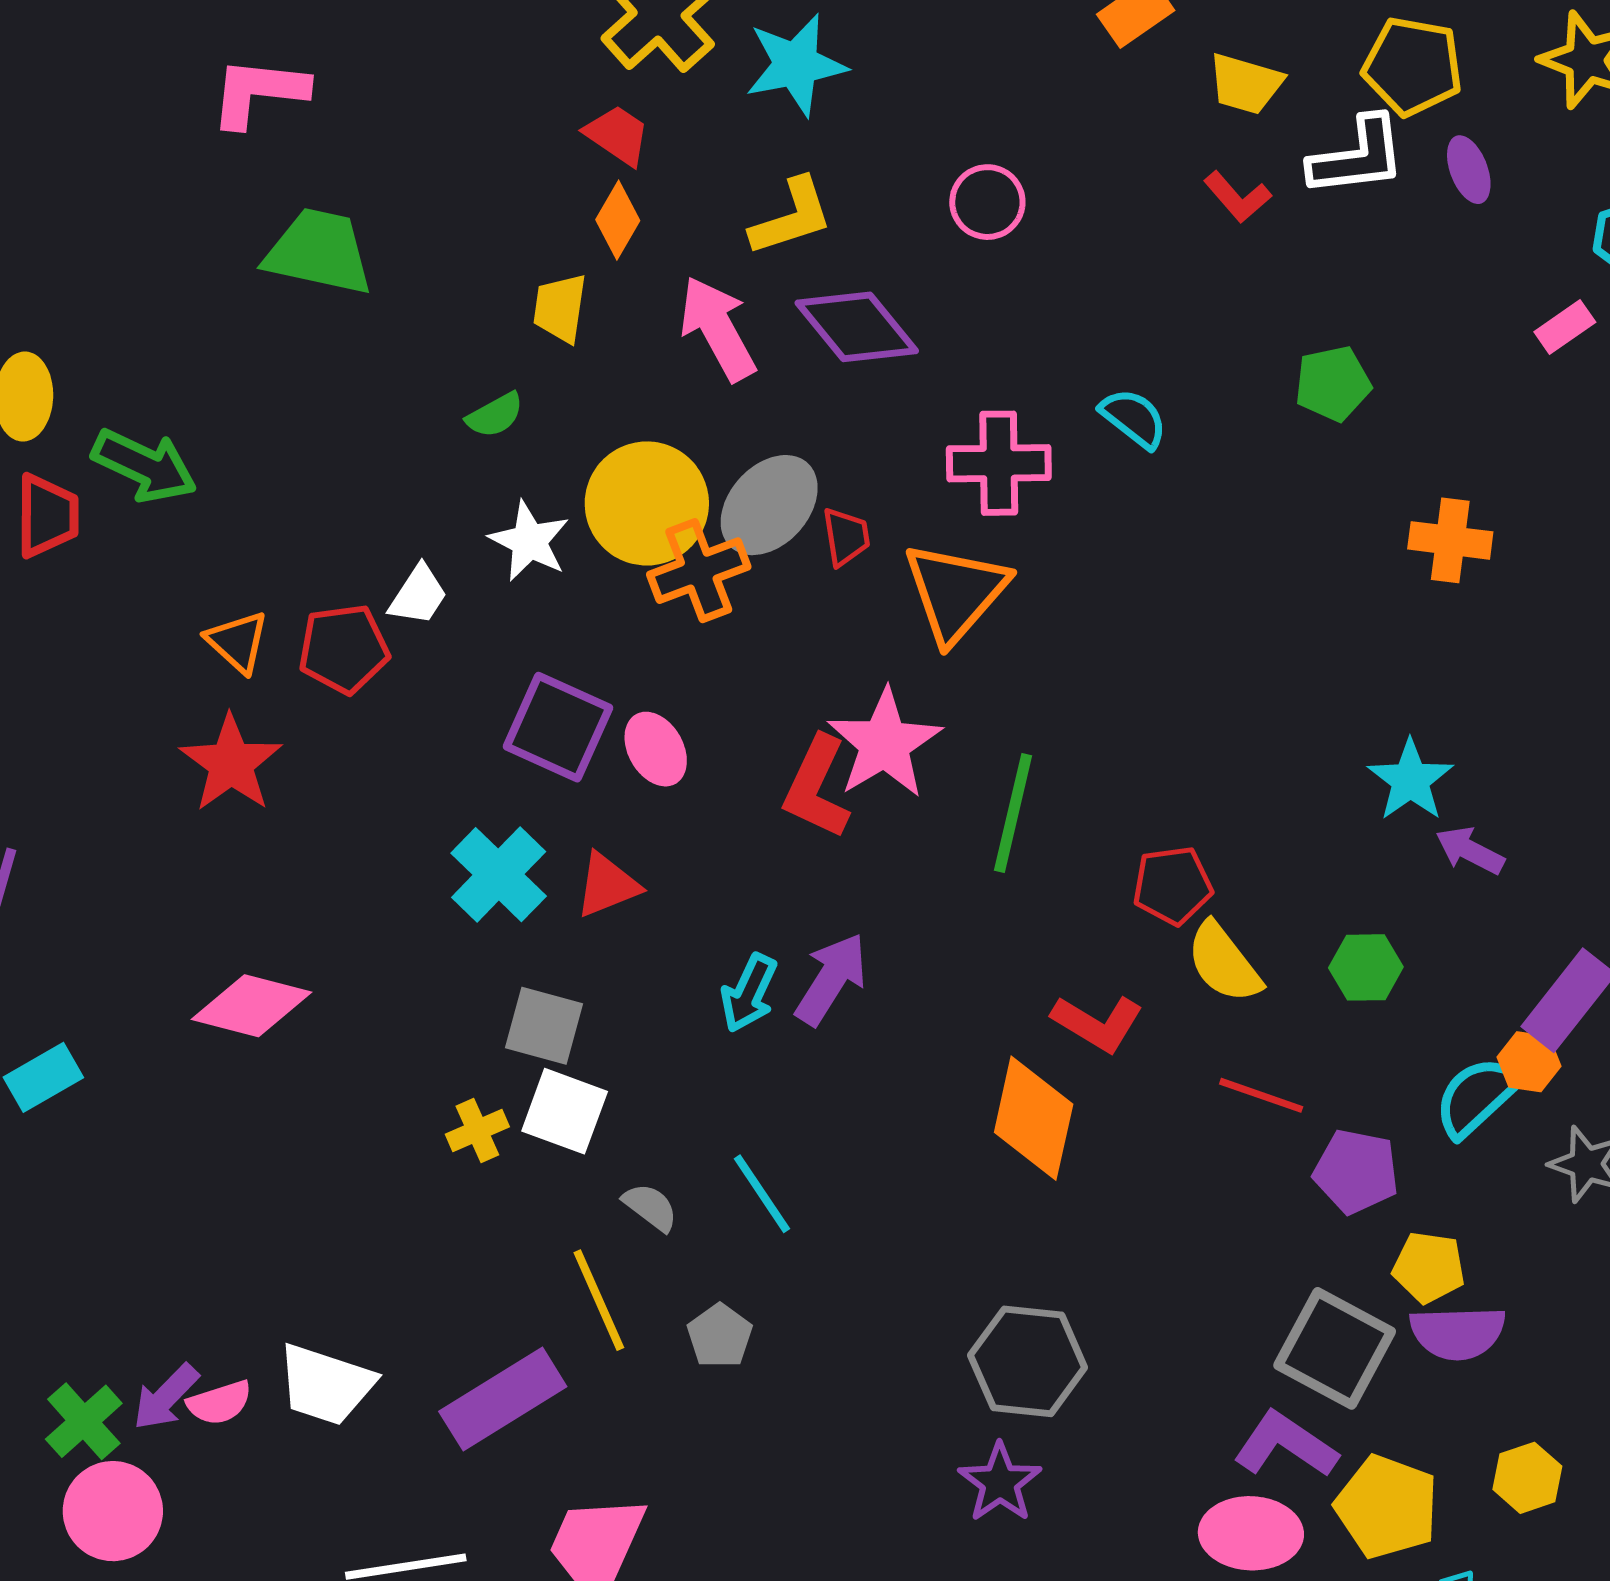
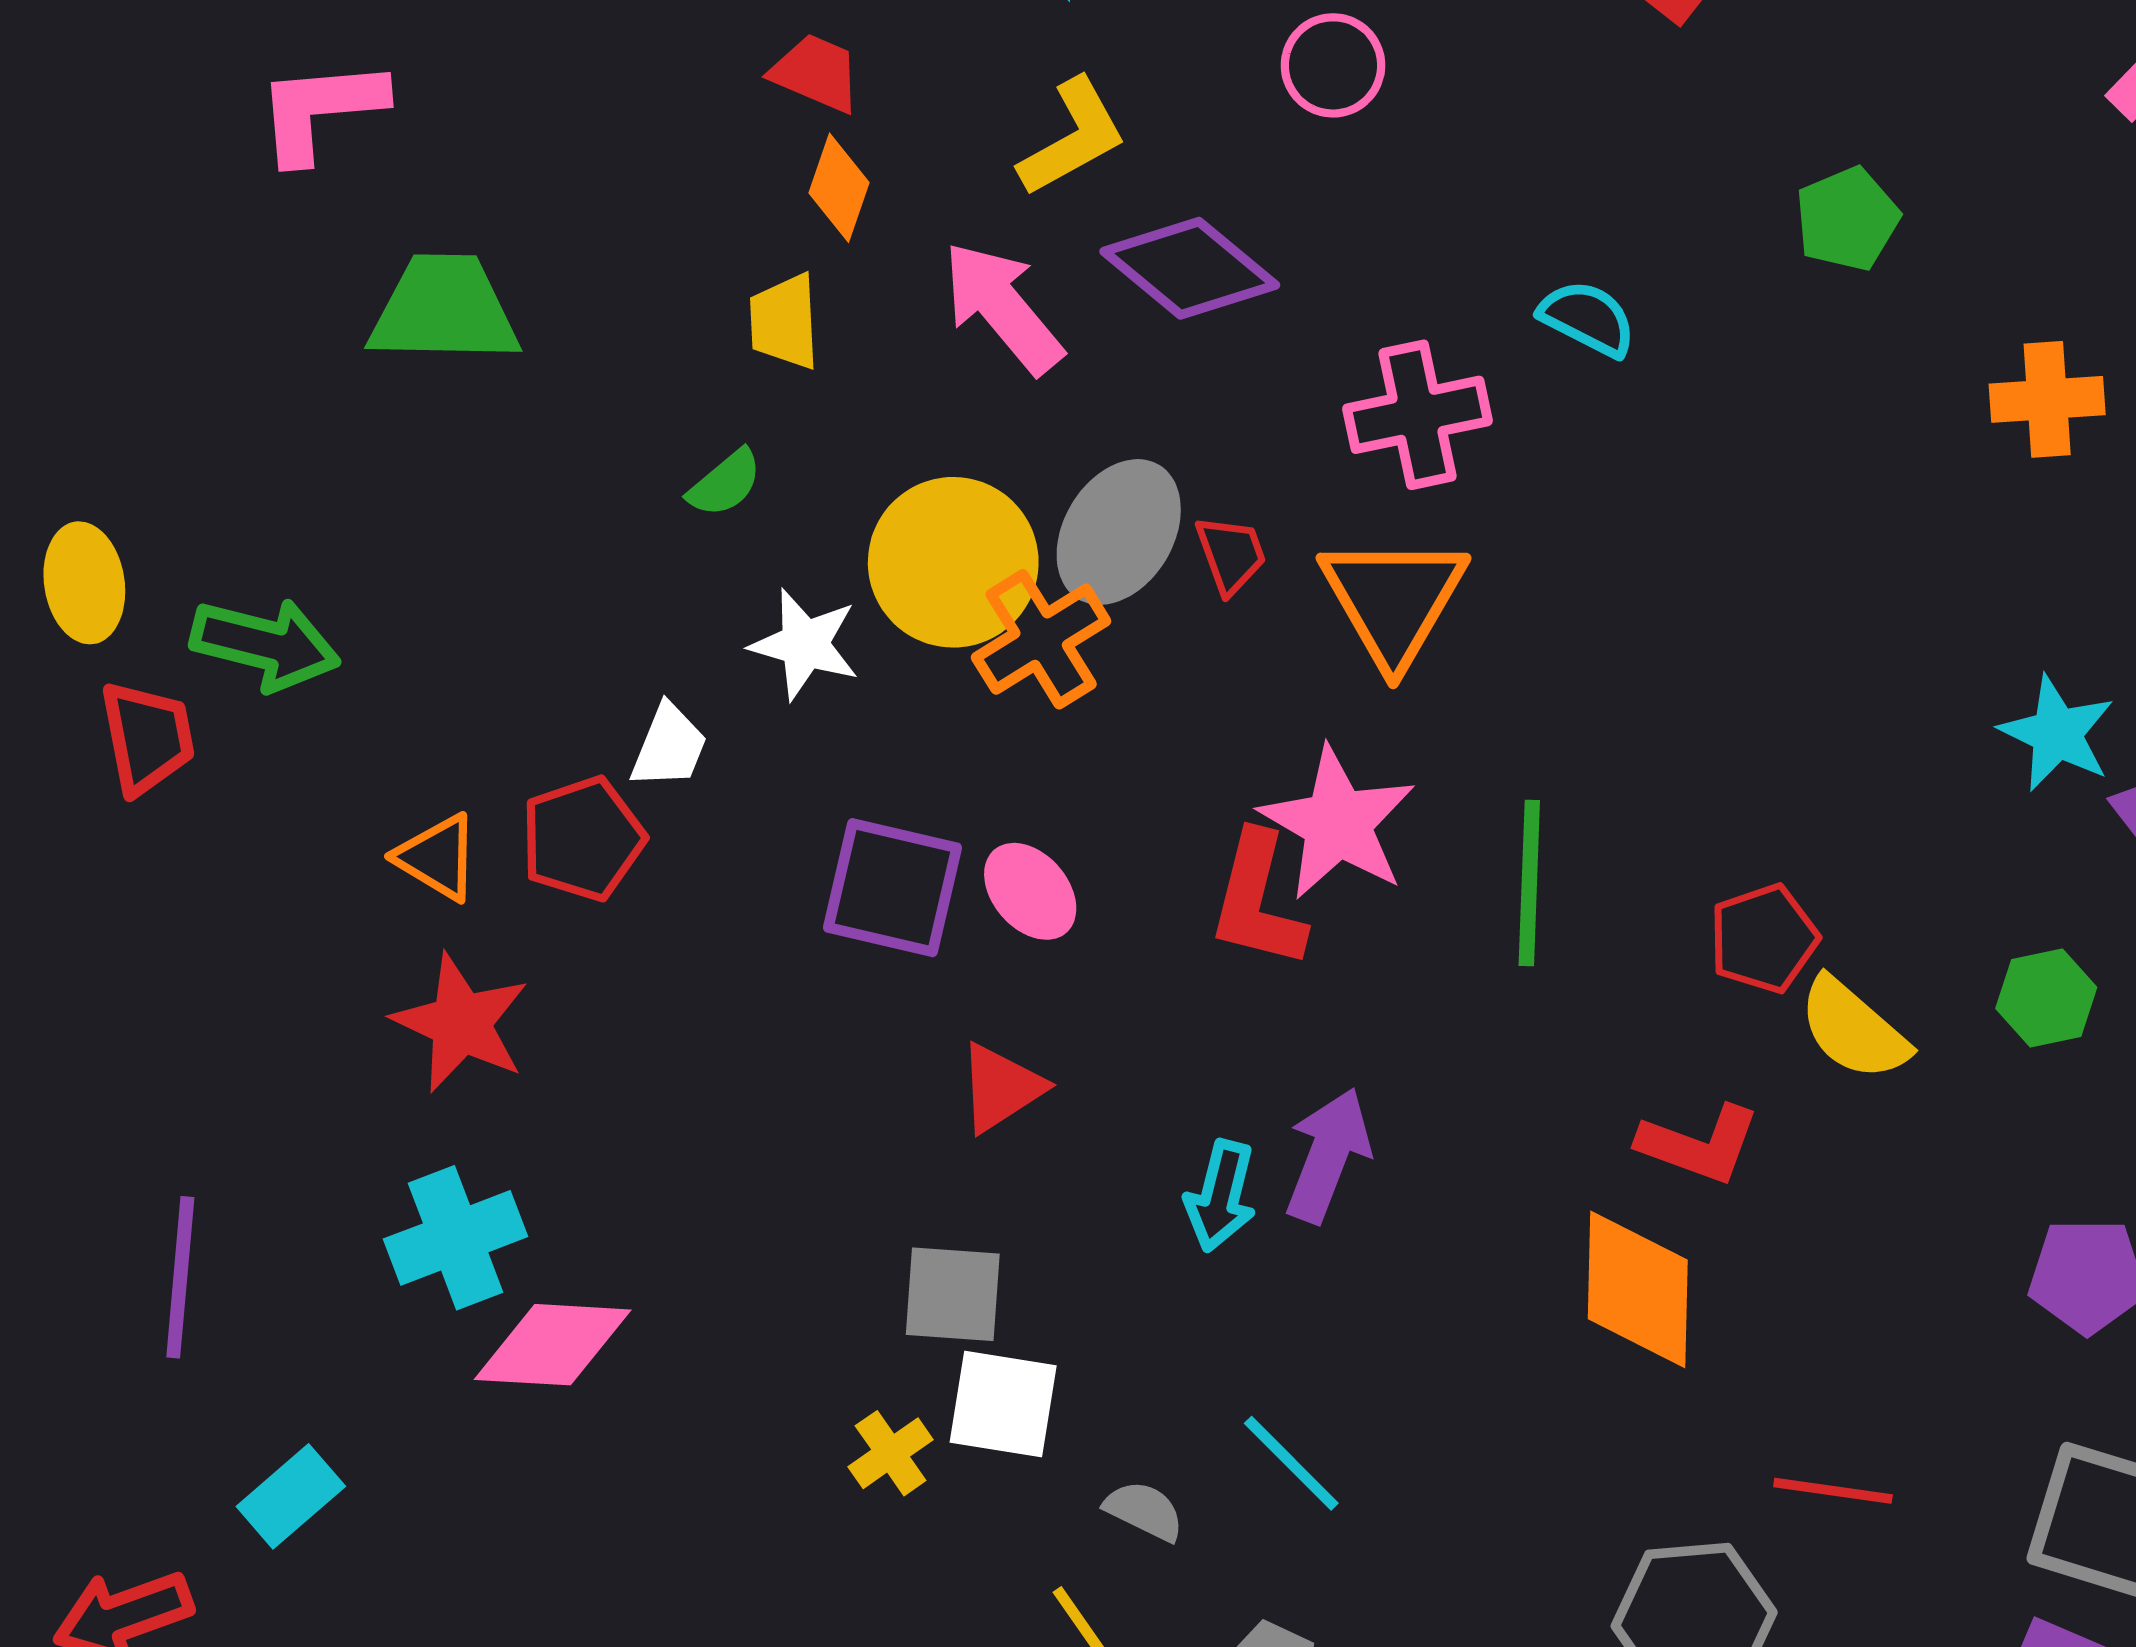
cyan cross: (499, 875) -> (456, 1238), moved, turned 36
red line: (1261, 1095) -> (1833, 1491), moved

